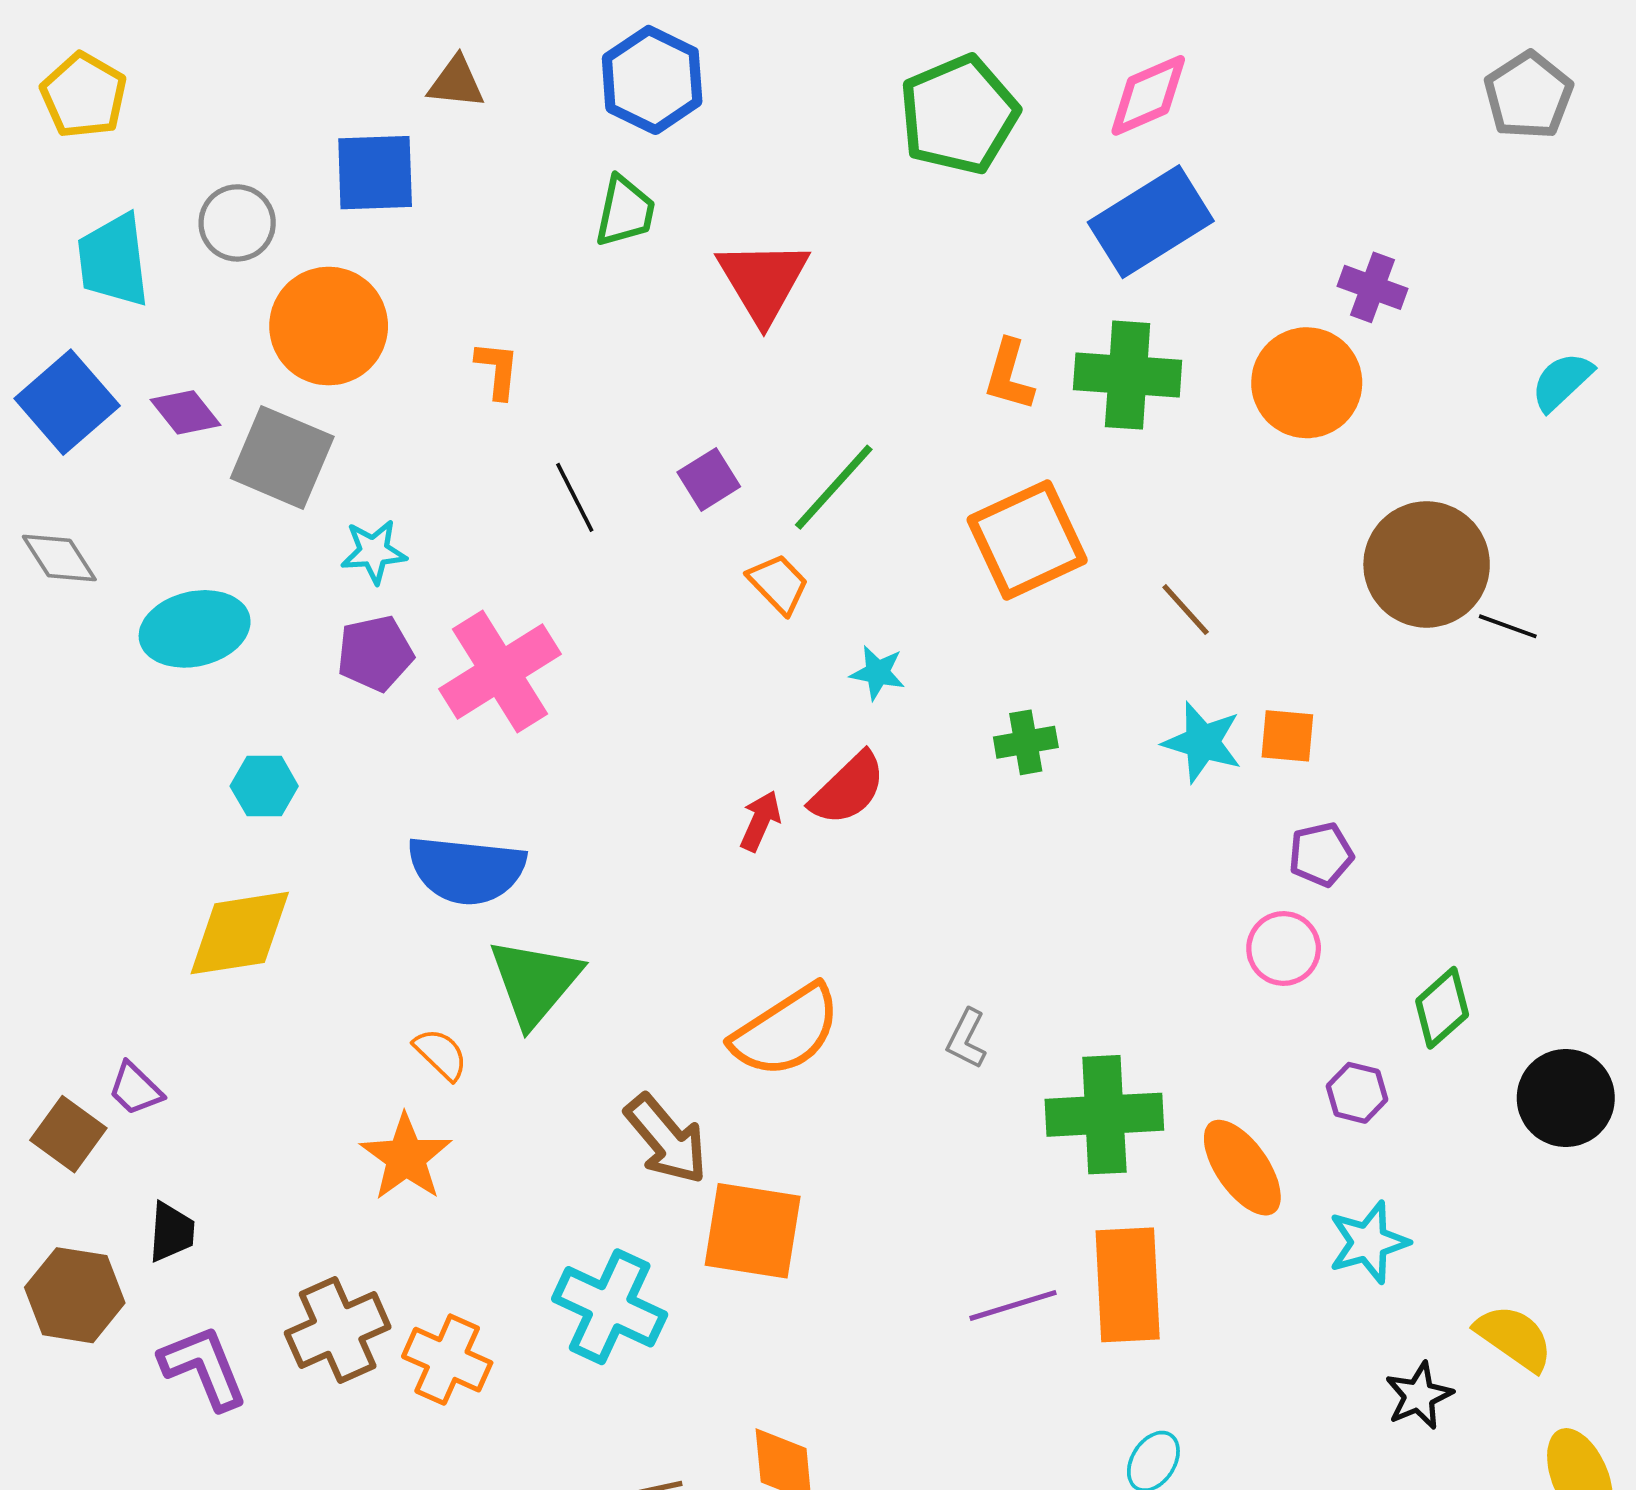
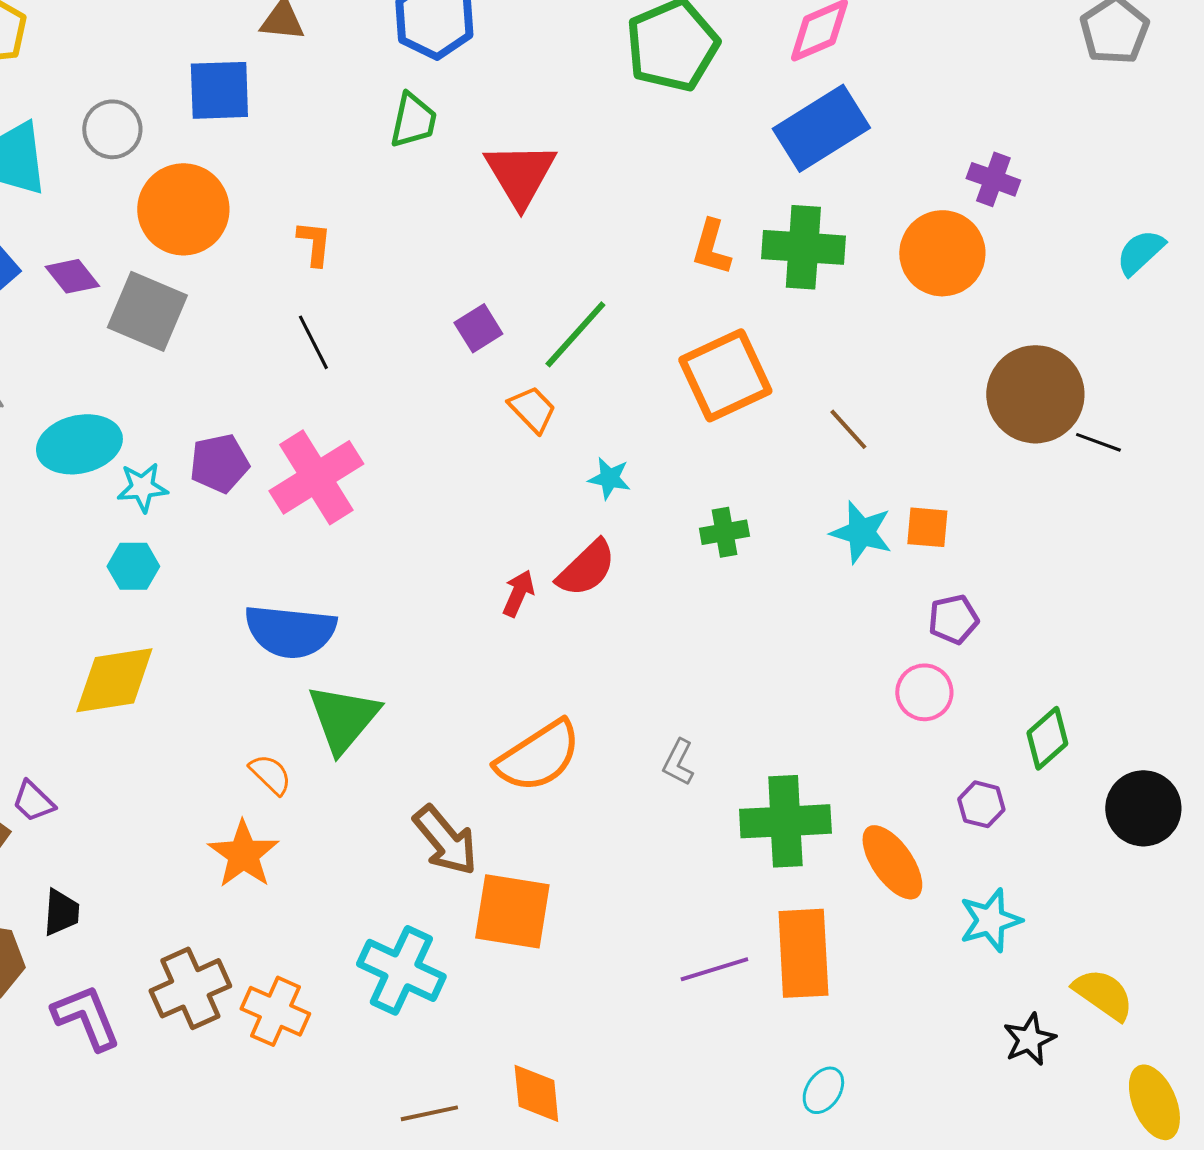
black line: (575, 497) -> (313, 342), moved
cyan star: (374, 552) -> (142, 487), moved

